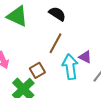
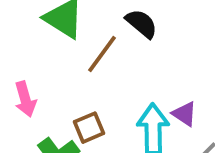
brown line: (55, 43) -> (102, 54), moved

